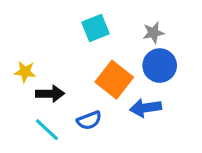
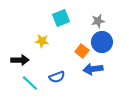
yellow star: (25, 72) -> (42, 41), moved
orange square: (114, 80) -> (82, 51), moved, size x0.6
black arrow: (50, 94) -> (20, 60), moved

